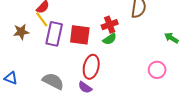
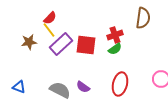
purple rectangle: (54, 34) -> (61, 44), turned 35
red ellipse: (91, 67) -> (120, 84), moved
purple semicircle: (85, 87) -> (83, 87), moved

